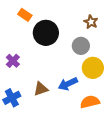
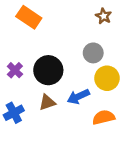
orange rectangle: (25, 15) -> (29, 17), size x1.5
brown star: (91, 22) -> (104, 16), moved
black circle: (46, 33) -> (48, 70), moved

